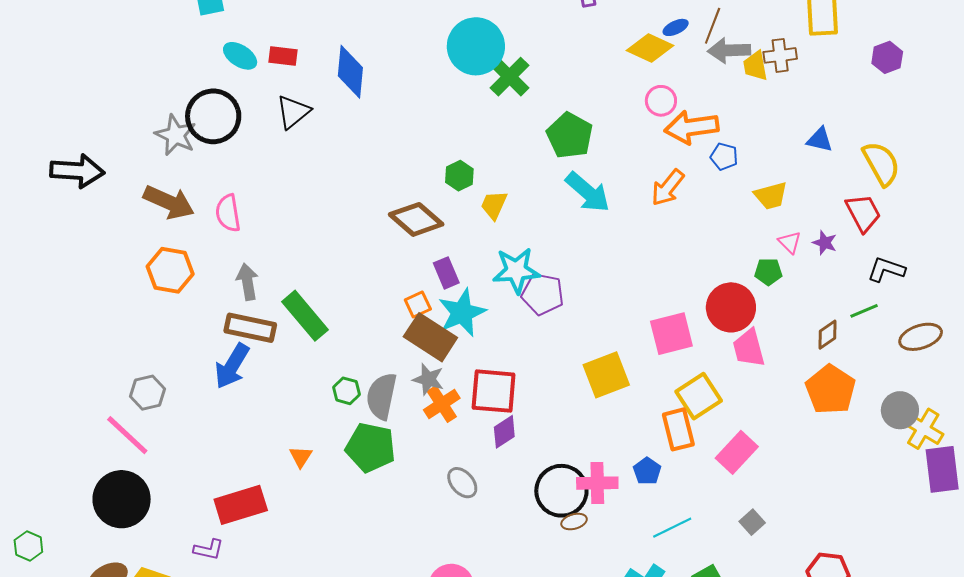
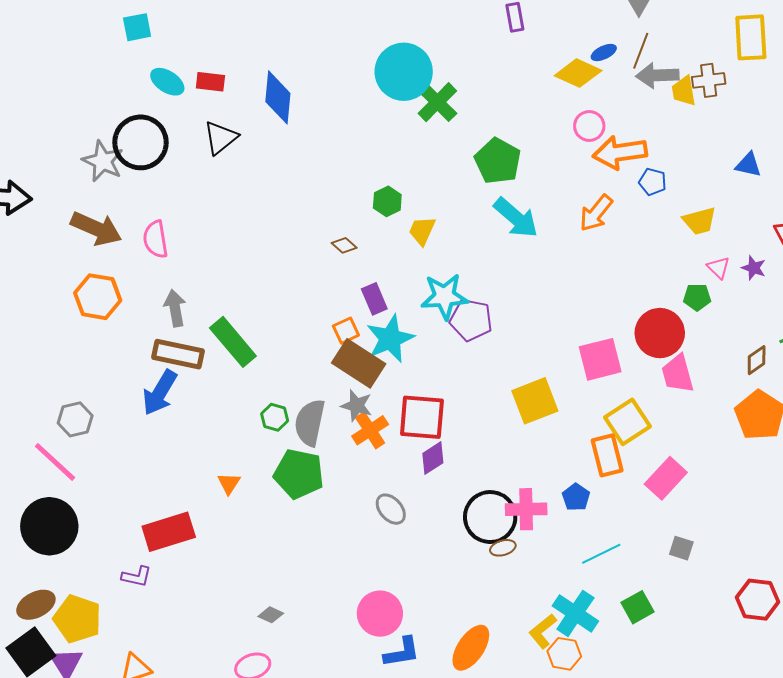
brown diamond: (416, 219) -> (344, 245), size x0.5
gray square: (752, 522) -> (681, 548), turned -30

